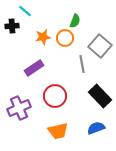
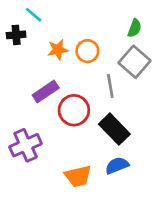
green semicircle: (75, 21) -> (135, 28), moved
red circle: (55, 96) -> (74, 110), moved
black rectangle: (100, 96) -> (114, 129), moved
blue semicircle: (96, 128) -> (117, 165), moved

